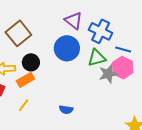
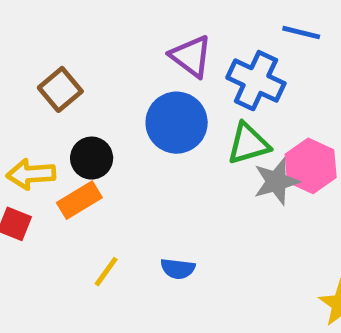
brown square: (18, 33) -> (60, 89), size x0.7
blue line: (123, 49) -> (301, 33), moved
yellow line: (24, 105) -> (106, 272), moved

